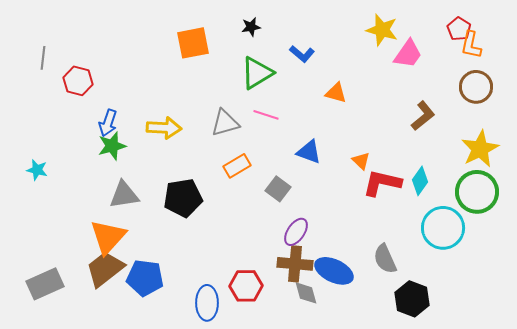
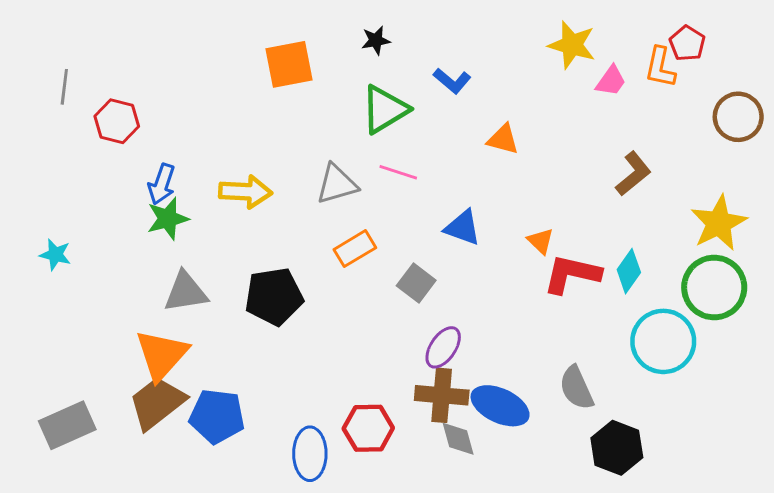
orange L-shape: (471, 45) -> (660, 67), moved
pink trapezoid: (408, 54) -> (611, 81), size x0.7
brown circle: (476, 87) -> (738, 117), moved

